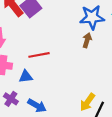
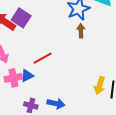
blue triangle: (26, 76) -> (27, 76), moved

